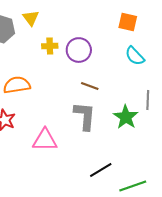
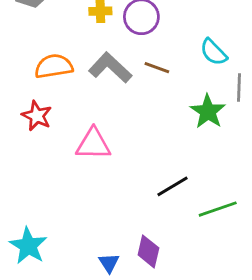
cyan semicircle: (135, 56) -> (213, 52), moved
gray L-shape: (85, 116) -> (110, 68), moved, turned -52

